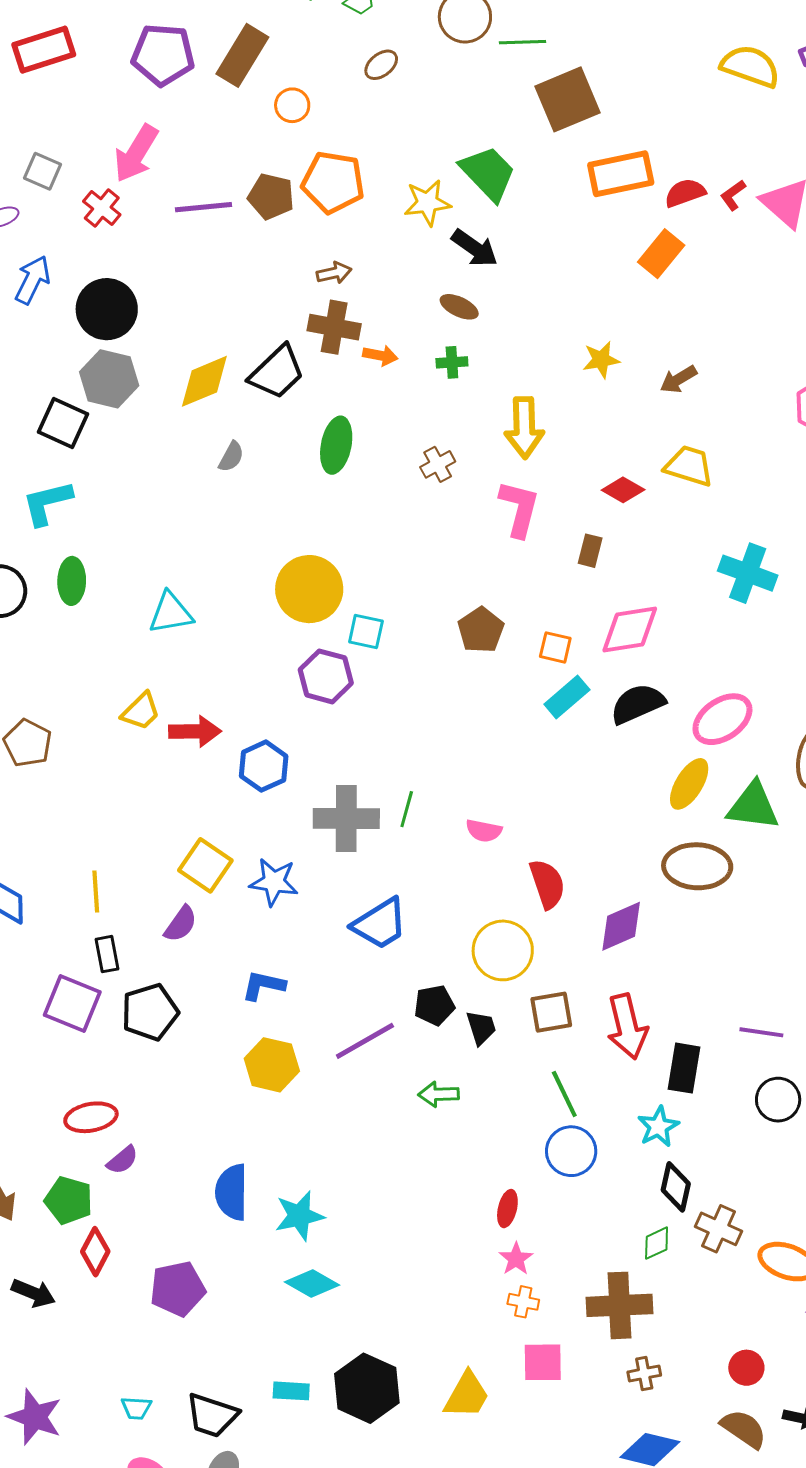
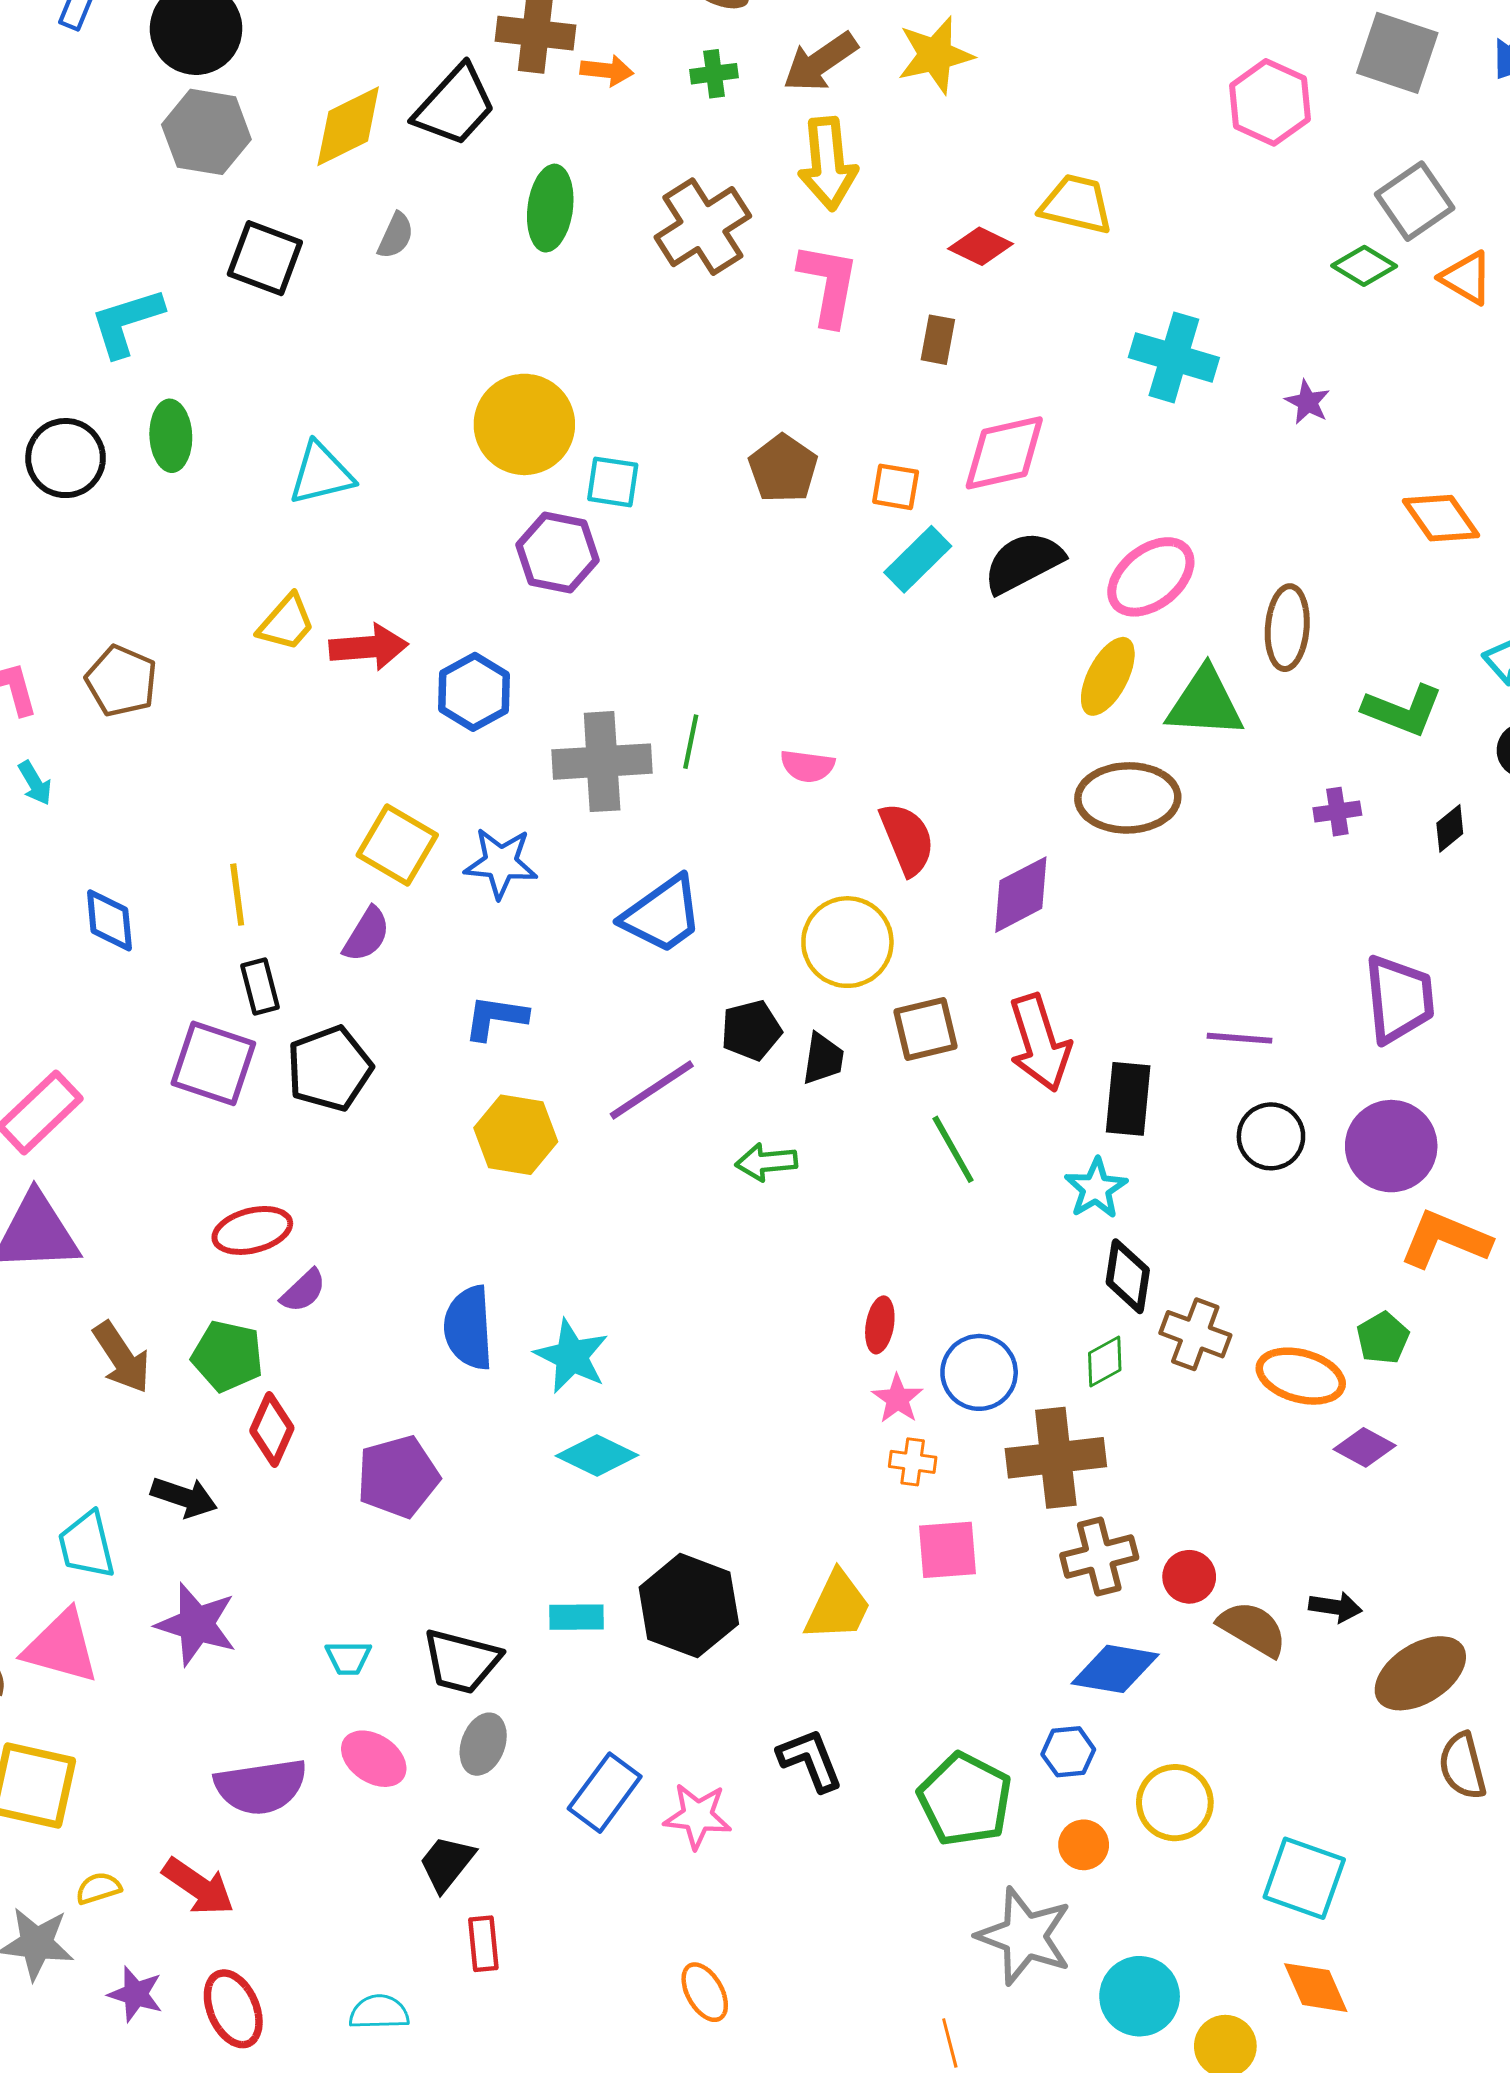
yellow star: (601, 360) -> (935, 55), size x1.4
brown arrow: (678, 379) -> (820, 62), moved, size x1.4
black square: (63, 423) -> (265, 258), moved
brown cross: (438, 464) -> (703, 227), size x1.8
black trapezoid: (481, 1028) -> (823, 1059), turned 30
blue circle: (571, 1151) -> (979, 1372), moved
cyan star: (299, 1216) -> (572, 1356), turned -30
red circle: (746, 1368) -> (1189, 1577), moved
brown cross: (644, 1374) -> (1099, 1556), size x1.5
purple star: (35, 1417) -> (196, 1624), moved

